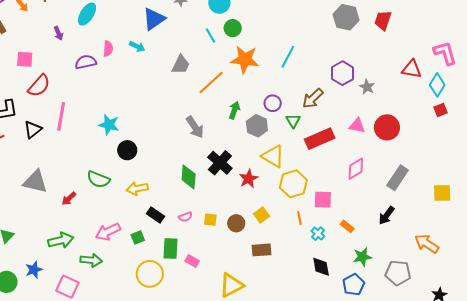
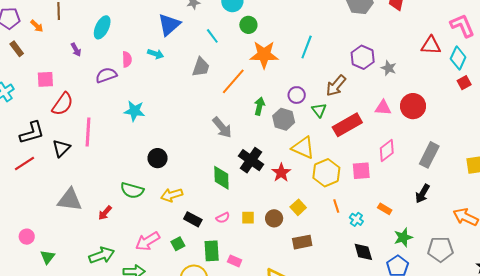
cyan line: (210, 35) -> (212, 36), moved
cyan star: (109, 125) -> (134, 111), moved
pink square: (323, 200) -> (361, 171), moved

